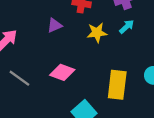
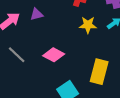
purple triangle: (55, 25) -> (37, 14), moved

